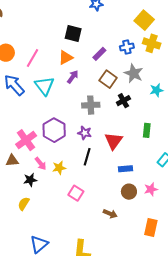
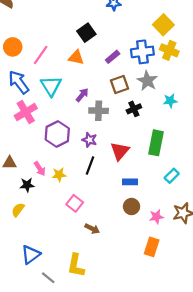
black square: (73, 34) -> (86, 33), turned 36
blue cross: (127, 47) -> (142, 52), size x1.5
orange triangle: (66, 57) -> (76, 57), turned 35
purple arrow: (73, 77) -> (82, 95), moved
brown square: (108, 79) -> (120, 85), turned 30
green rectangle: (147, 130) -> (156, 143), size x1.6
pink cross: (26, 140) -> (26, 112), moved
pink star: (151, 189) -> (156, 217), moved
brown arrow: (110, 214) -> (92, 229), moved

